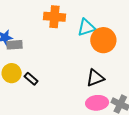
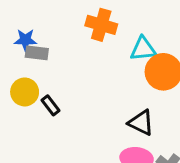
black triangle: (95, 78) -> (141, 123), turned 36

